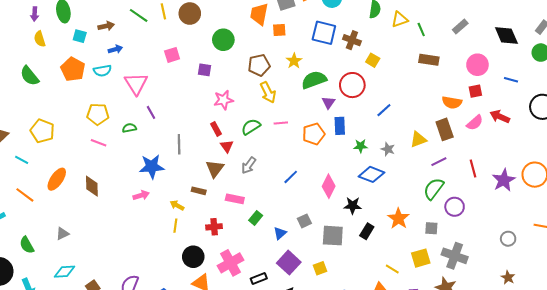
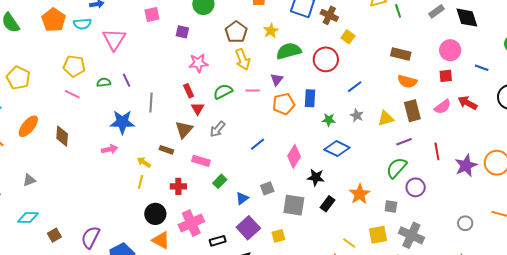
black diamond: (506, 35) -> (467, 18), moved
brown rectangle: (429, 60) -> (401, 54), moved
brown pentagon: (259, 65) -> (236, 32), turned -30
purple triangle: (328, 102) -> (277, 79), moved
orange semicircle: (452, 102) -> (407, 81), moved
purple line: (151, 112) -> (126, 80), moved
gray star: (388, 149) -> (357, 115), moved

